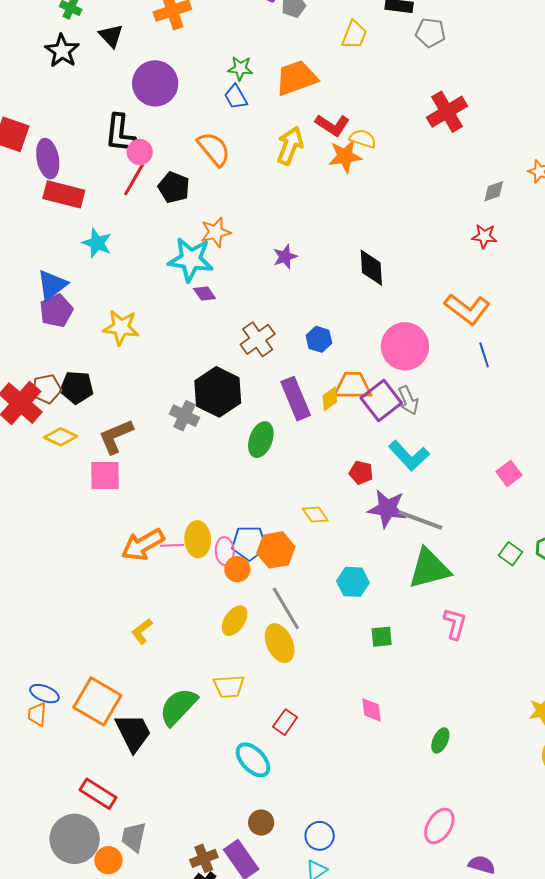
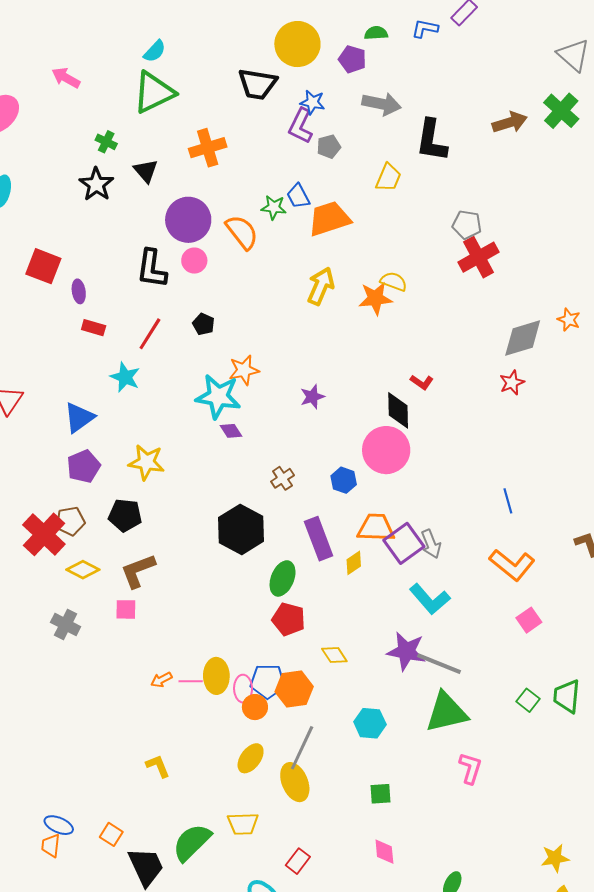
gray pentagon: (430, 33) -> (467, 225), moved
blue trapezoid: (236, 97) -> (298, 196), moved
red L-shape: (332, 125) -> (422, 382), moved, size x0.7
orange semicircle: (214, 149) -> (242, 232), moved
pink circle: (140, 152) -> (194, 261), moved
purple ellipse: (48, 159) -> (79, 291), size x0.6
red line: (134, 180) -> (150, 334), moved
black pentagon: (174, 187) -> (204, 324), size x0.7
gray diamond: (494, 191) -> (523, 338), size x1.8
red rectangle: (64, 194) -> (94, 328), size x0.6
red star: (484, 236) -> (512, 383), turned -30
orange L-shape: (467, 309) -> (512, 565), moved
purple pentagon: (56, 311) -> (84, 466), moved
brown cross: (258, 339) -> (282, 478), size x0.7
pink circle: (405, 346) -> (386, 450), moved
black pentagon: (77, 387) -> (125, 515), moved
yellow diamond: (330, 399) -> (354, 563), moved
gray cross: (184, 416) -> (66, 624), moved
red pentagon: (361, 473) -> (289, 619), moved, size x1.4
pink square: (105, 476) -> (126, 609), size x0.7
orange arrow: (143, 545) -> (161, 680), size x0.5
gray line: (286, 608) -> (302, 748), turned 54
yellow L-shape: (142, 631) -> (158, 766), turned 104
green square: (382, 637) -> (381, 794), moved
orange square: (97, 701) -> (111, 834), size x0.5

